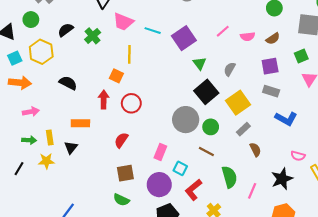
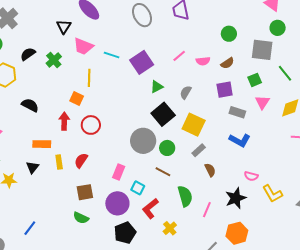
green triangle: (200, 63) -> (157, 87), turned 40
gray rectangle: (271, 91) -> (237, 112), moved
yellow square: (238, 103) -> (194, 125), turned -30
yellow rectangle: (50, 138) -> (59, 162), moved

